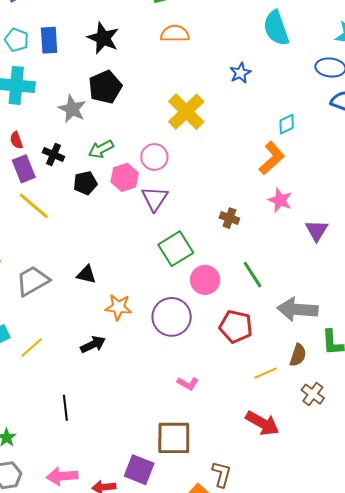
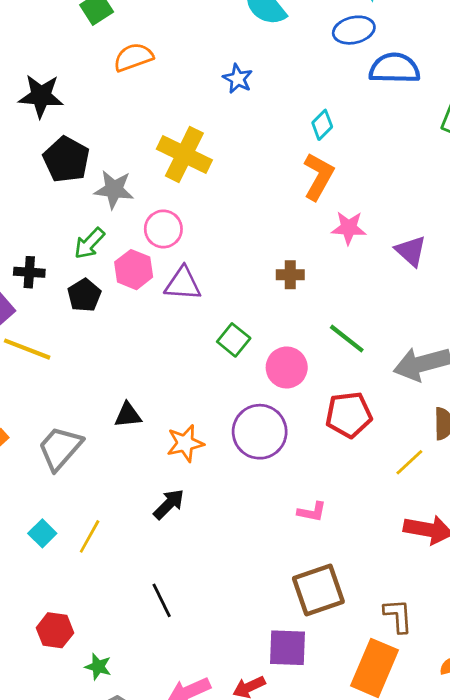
gray star: (72, 109) -> (114, 189), moved
purple triangle: (155, 199) -> (183, 284), turned -40
green square: (176, 249) -> (234, 340), size x0.7

